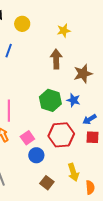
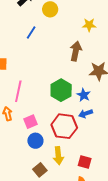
blue arrow: (89, 119) -> (86, 114), moved
red square: (92, 137) -> (85, 162), moved
yellow arrow: (73, 172) -> (58, 156), moved

